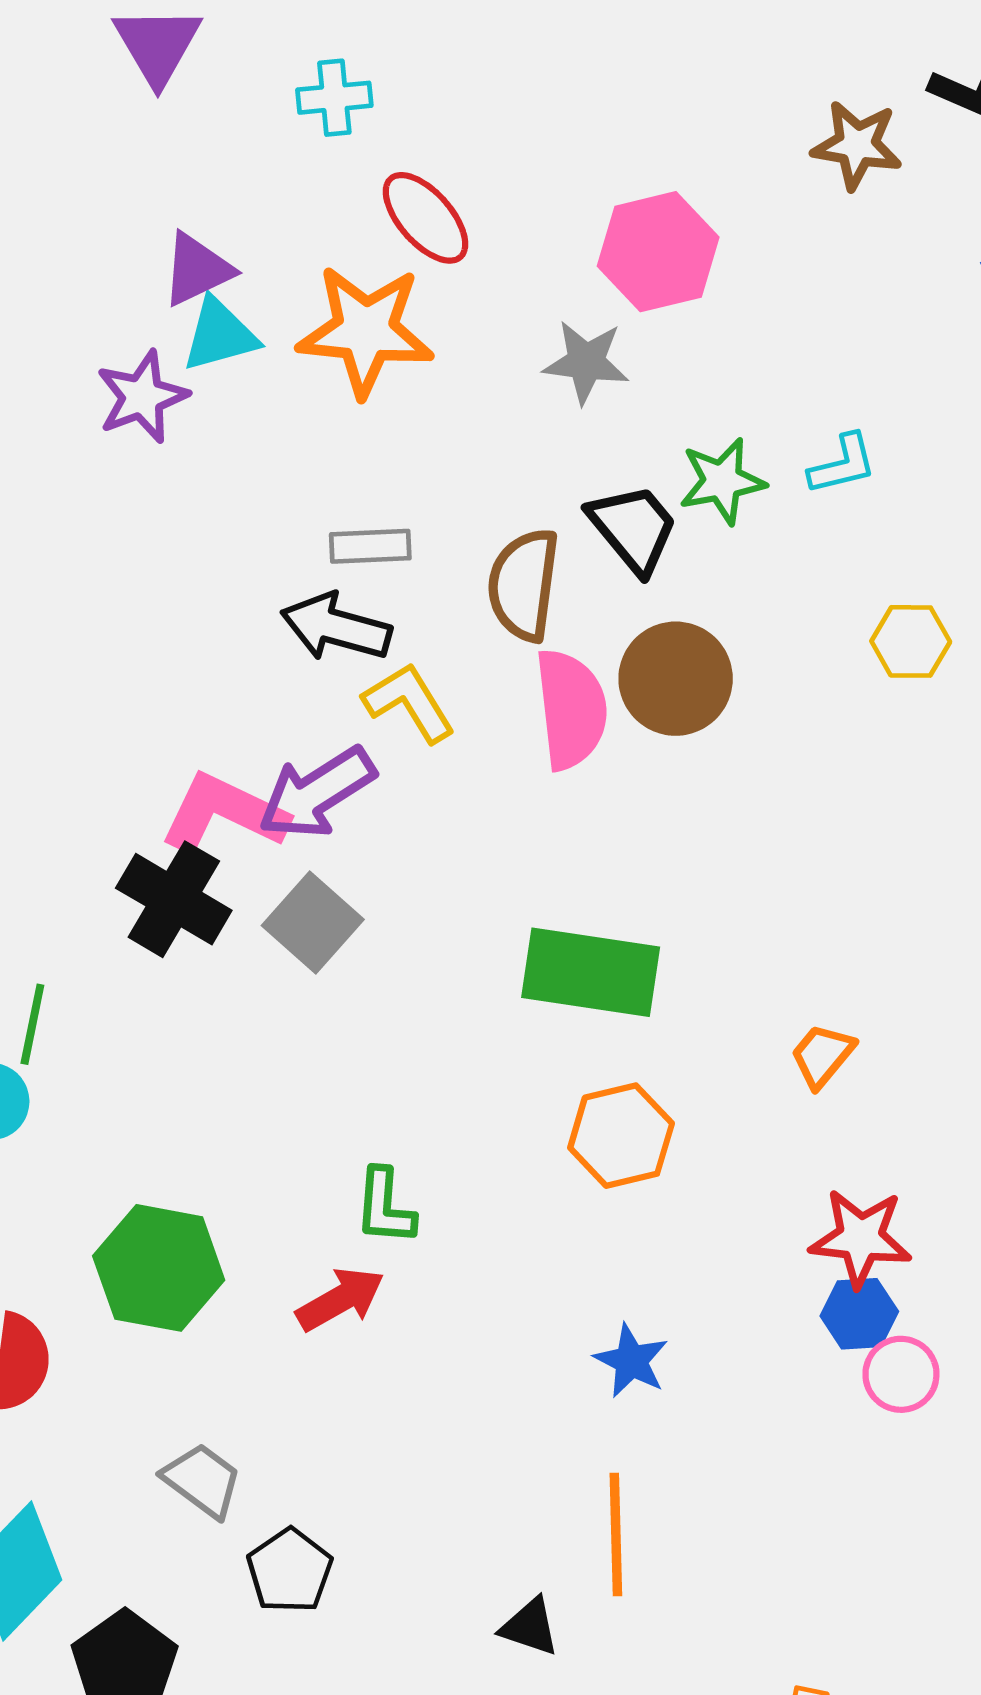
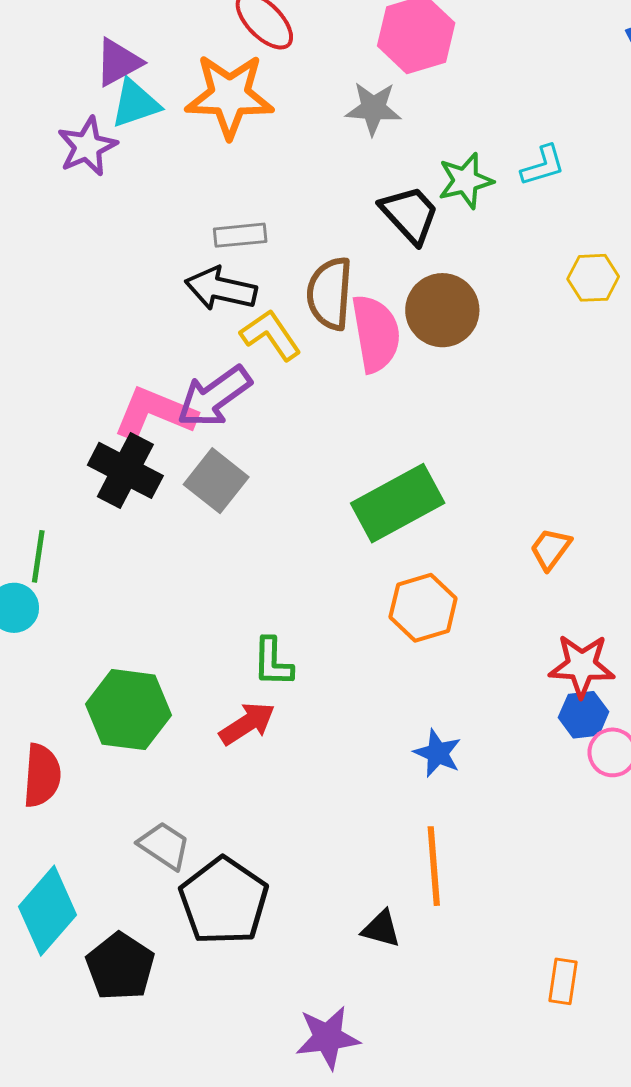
brown semicircle: (524, 585) -> (330, 293), moved
green rectangle: (591, 972) -> (398, 503), turned -34
black pentagon: (290, 1571) -> (224, 901), size x1.6

